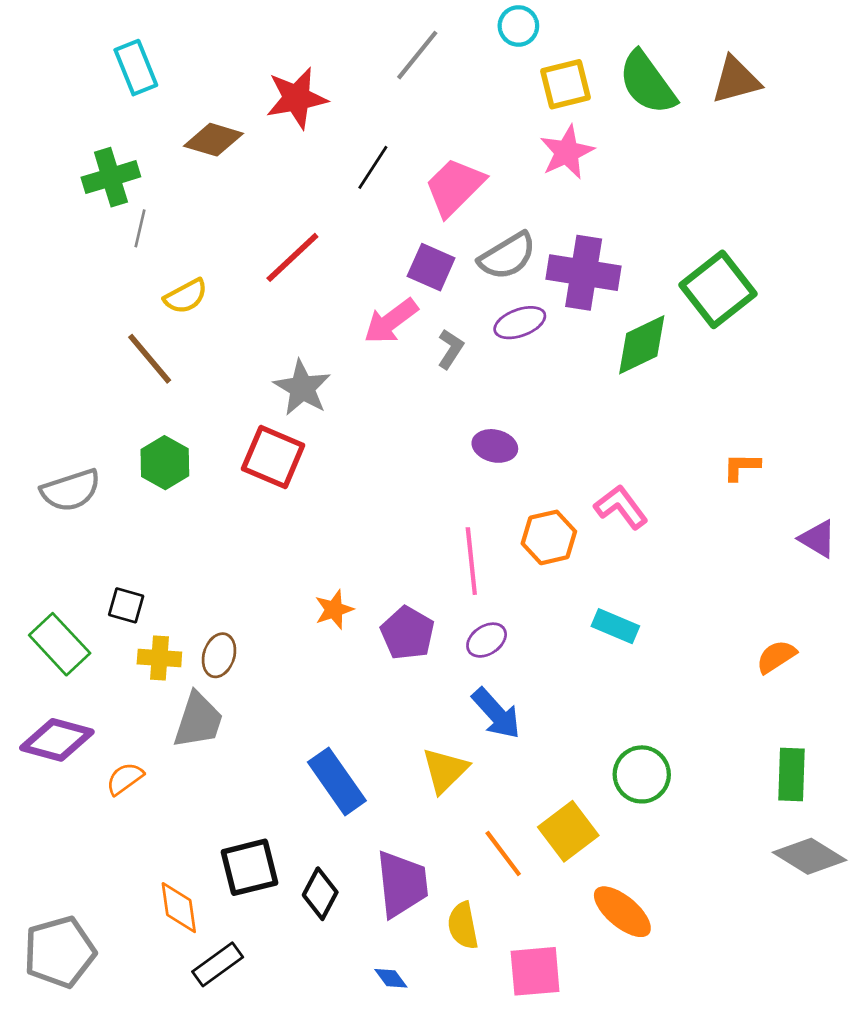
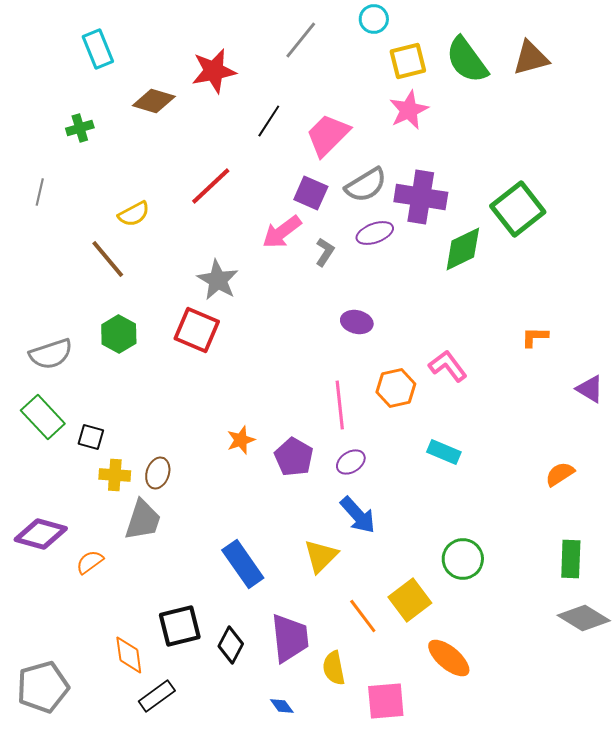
green cross: (111, 177) -> (80, 128), size x0.7
gray line: (140, 228) -> (40, 192), moved
green rectangle: (60, 644) -> (43, 417), moved

